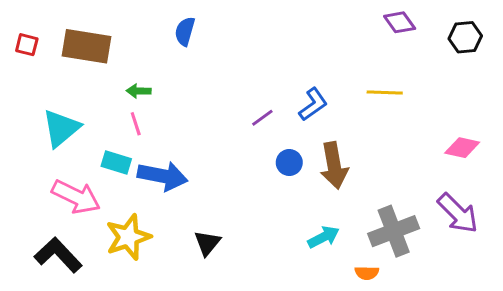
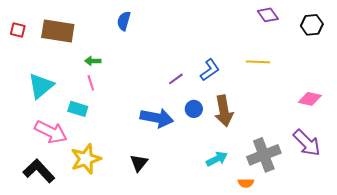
blue arrow: (163, 176) -> (157, 118), moved

